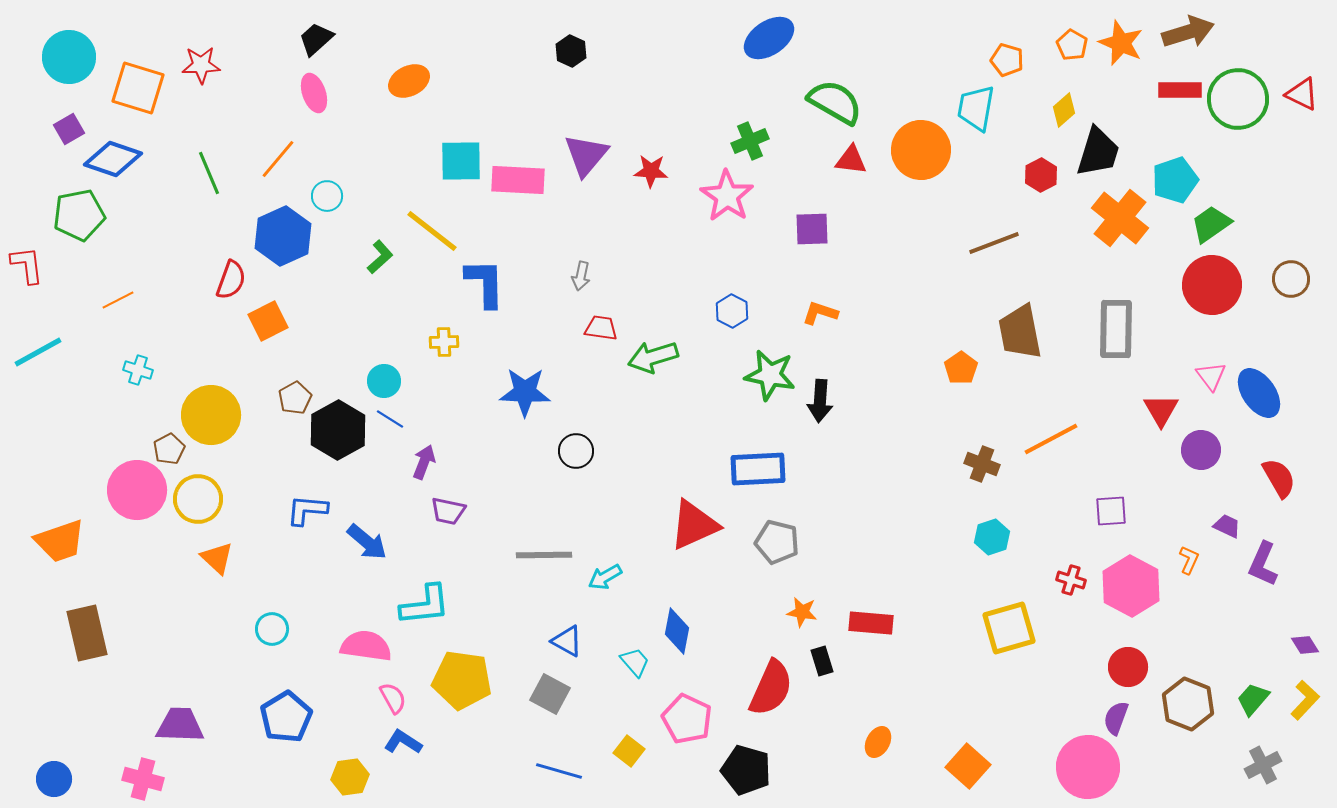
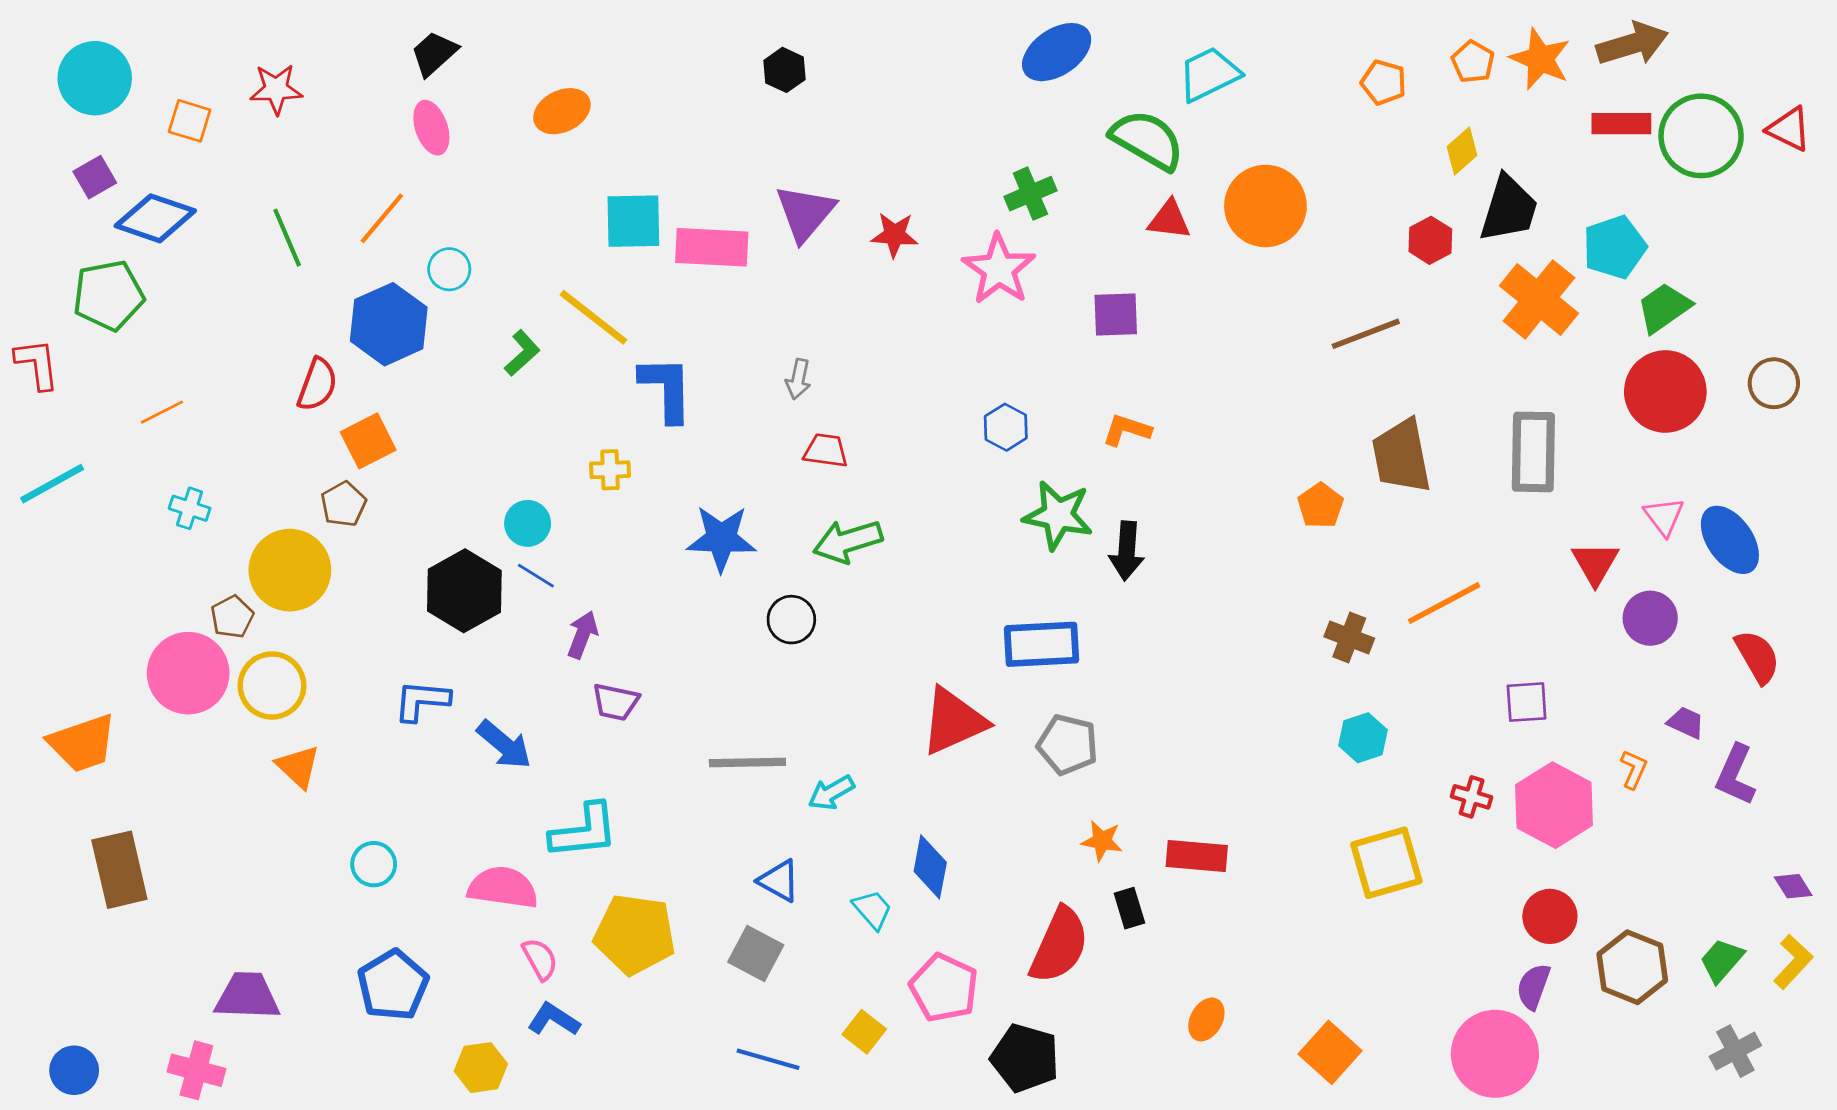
orange square: (138, 88) -> (190, 121), size x0.6
cyan trapezoid: (976, 108) -> (1209, 74), moved, turned 54
green arrow: (653, 357) -> (848, 541), moved
brown pentagon: (295, 398) -> (343, 504), moved

